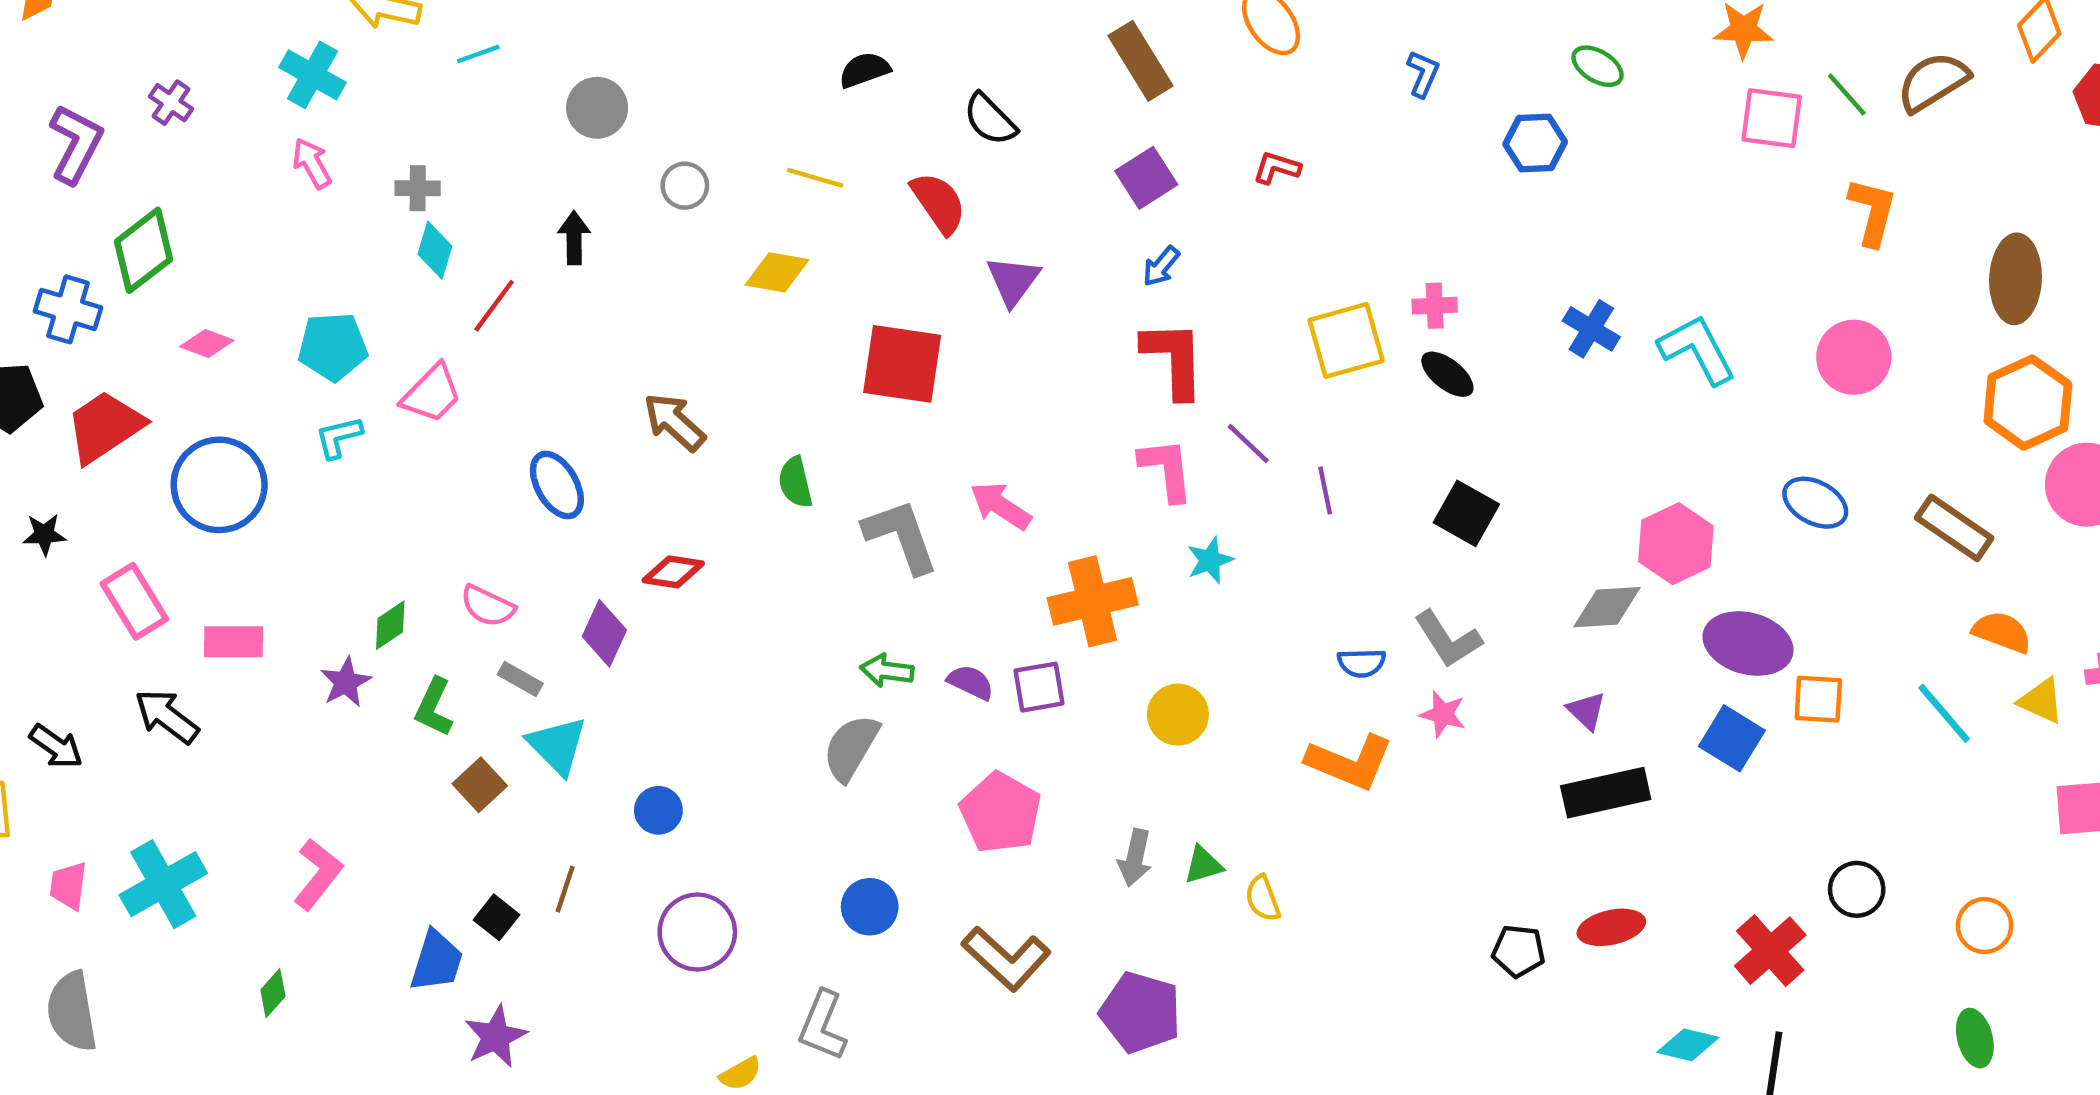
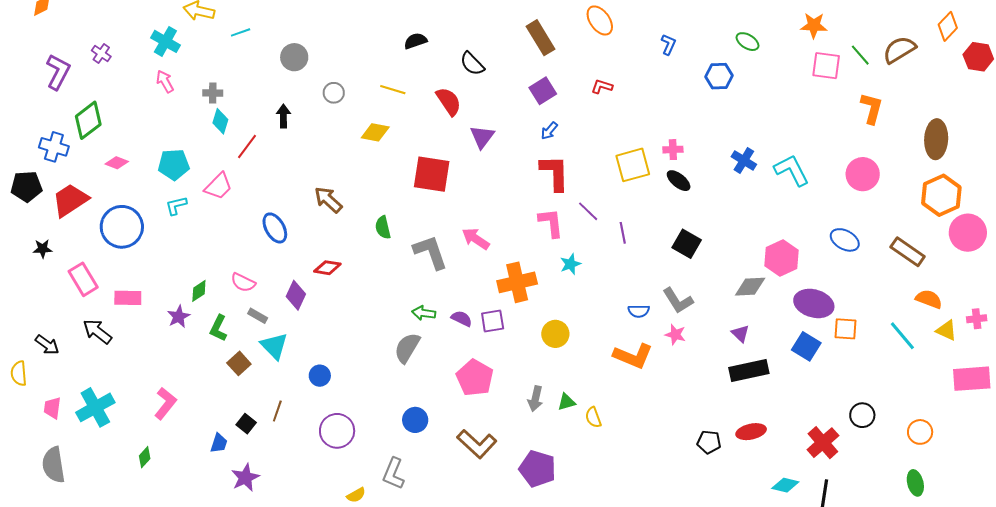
blue trapezoid: (437, 961) -> (219, 443), size x0.7

